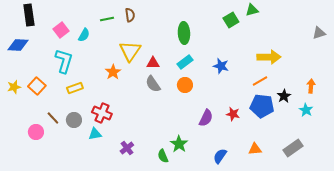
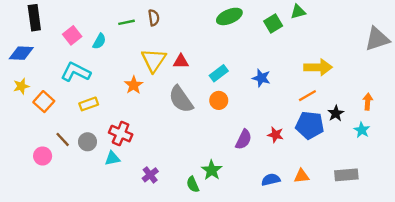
green ellipse: (184, 33) -> (229, 16), moved, turned 70
gray triangle: (319, 33) -> (377, 39), size x1.6
cyan L-shape: (64, 61) -> (76, 72), turned -80
red triangle: (153, 63) -> (181, 61), moved
gray semicircle: (153, 84) -> (181, 99), size x1.4
yellow star: (14, 87) -> (21, 86), moved
gray rectangle: (293, 148) -> (346, 175), turned 30
blue semicircle: (220, 156) -> (271, 180), moved, turned 42

